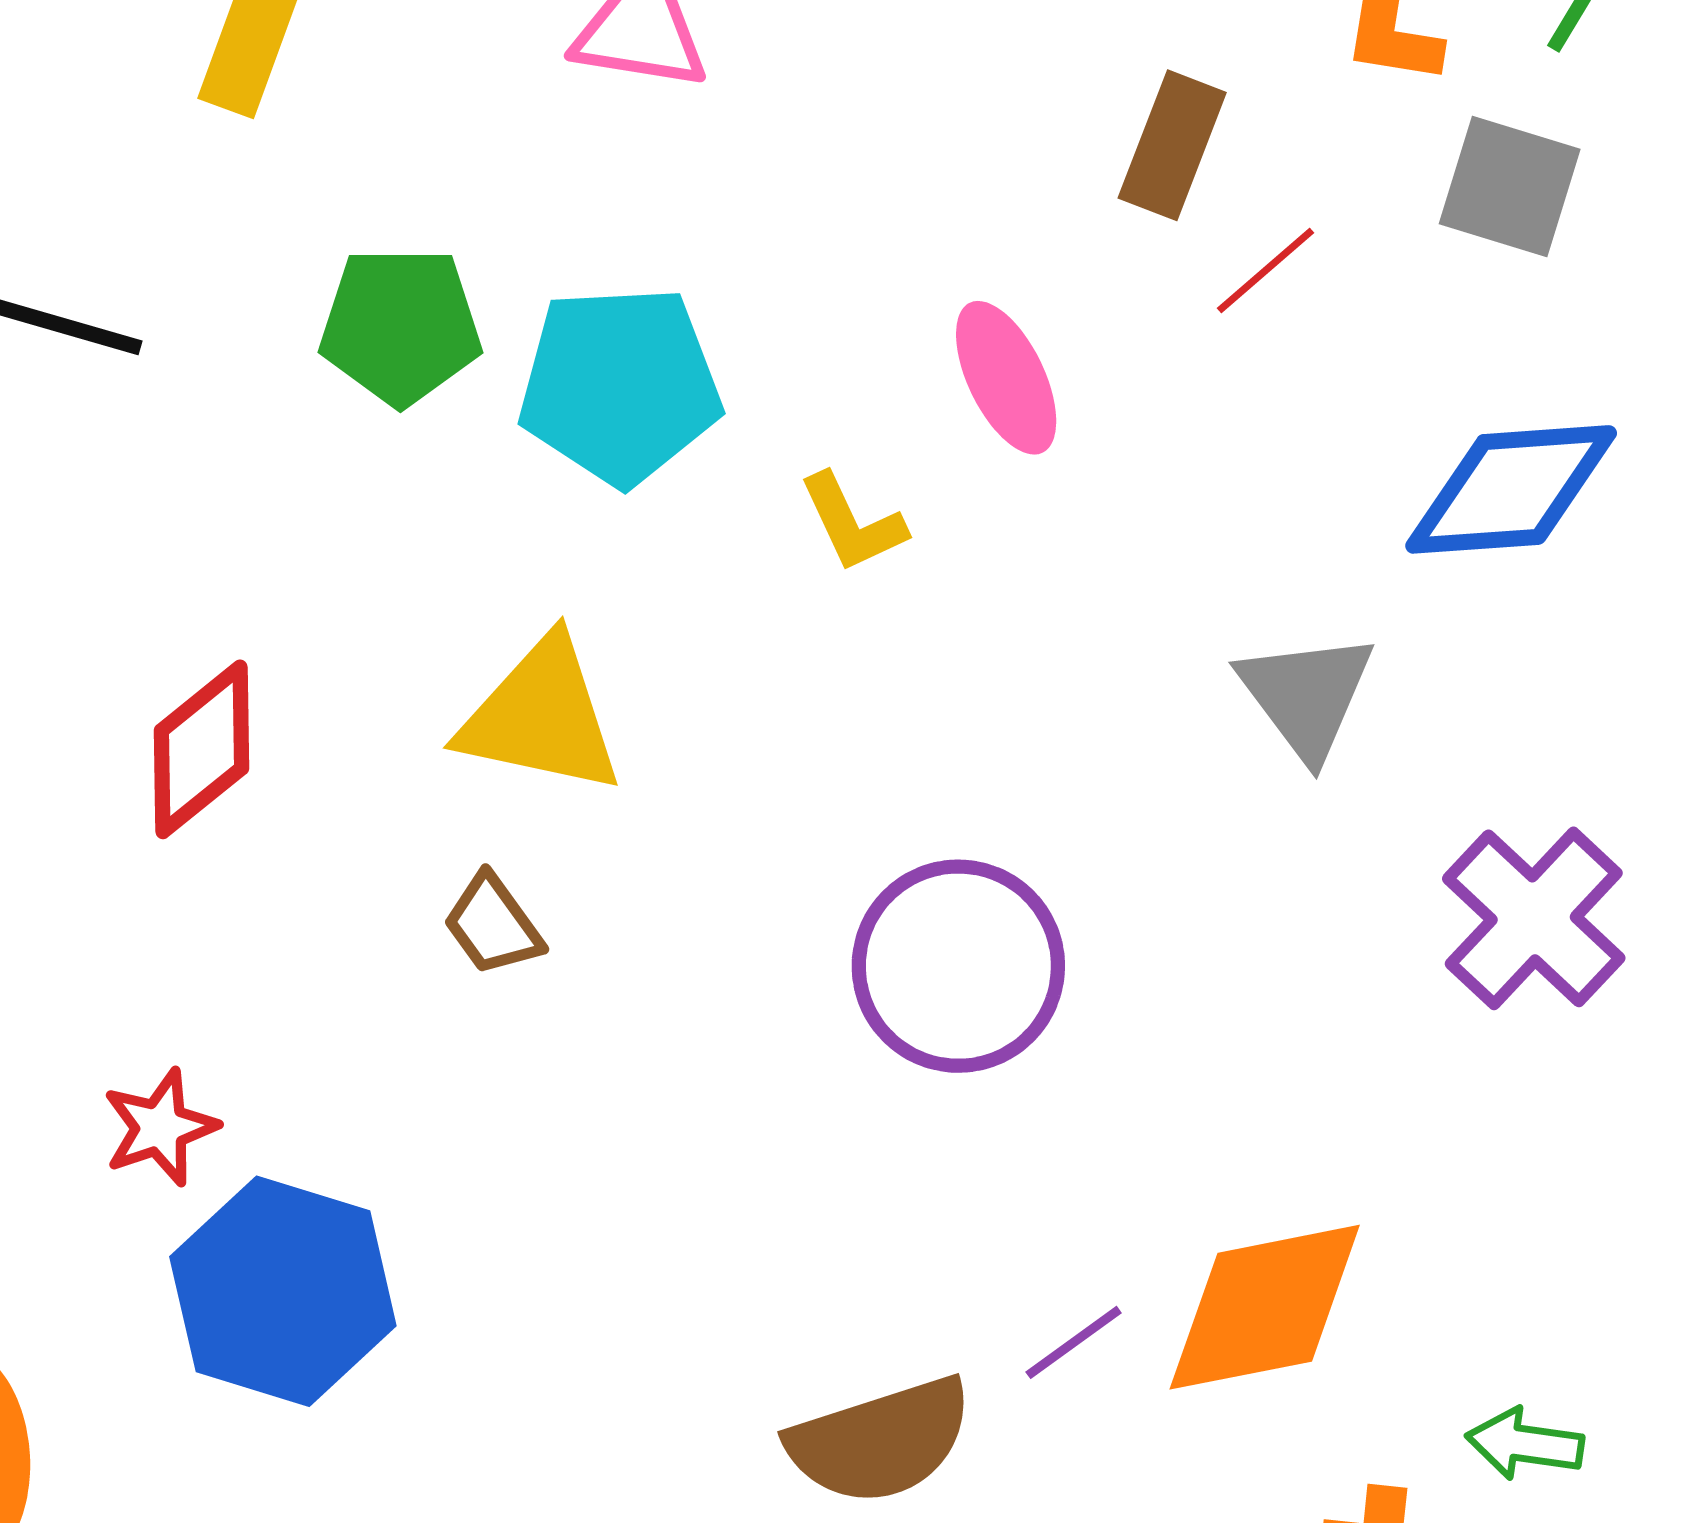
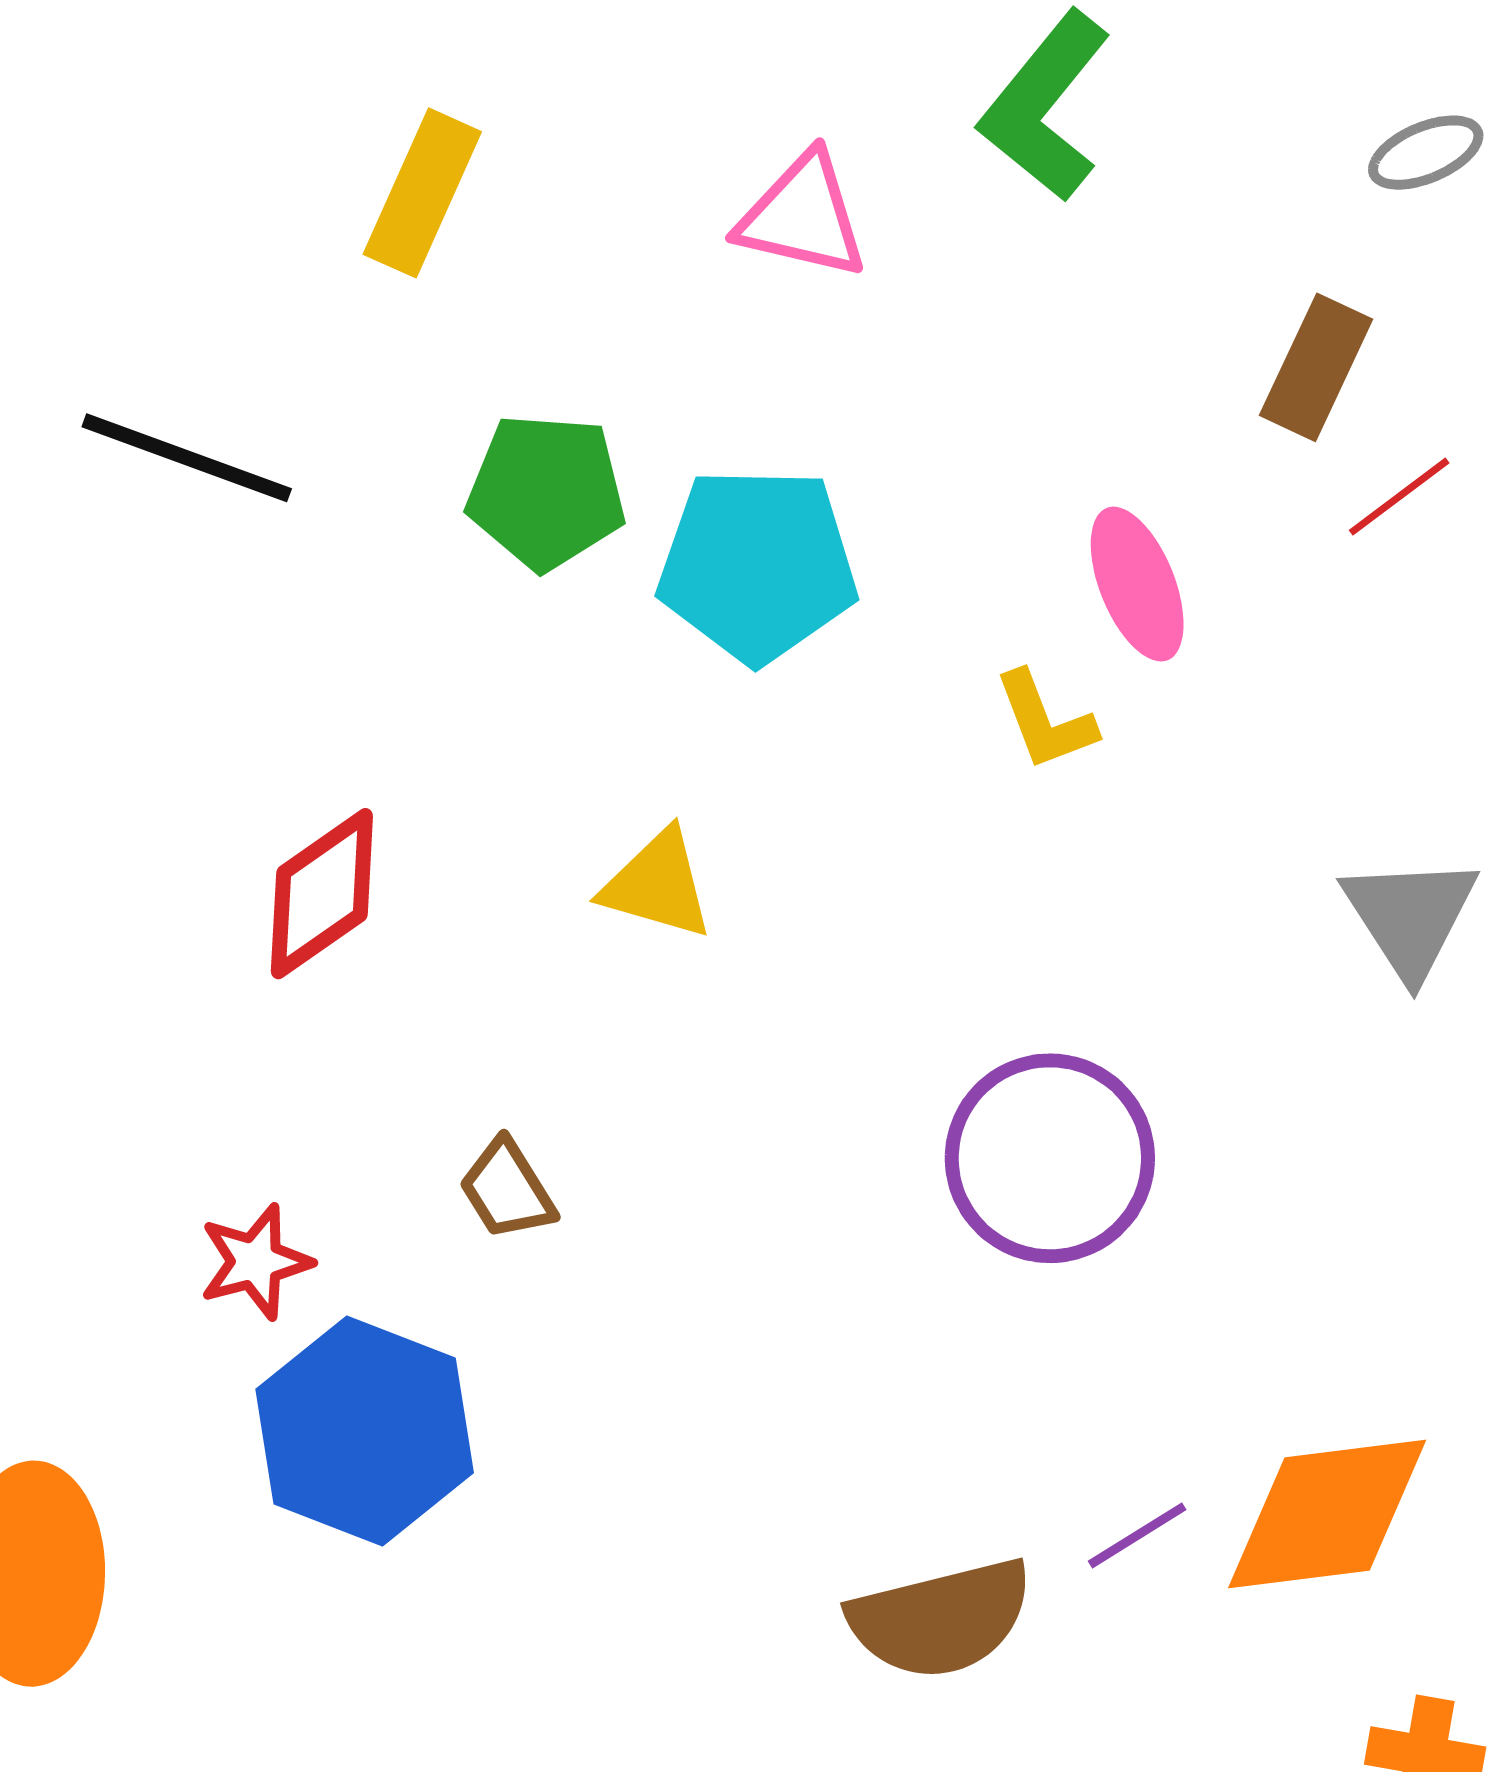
yellow L-shape: (852, 523) -> (1045, 721), moved
yellow triangle: (541, 716) -> (657, 885), size x0.7
brown trapezoid: (493, 925) -> (507, 1190), moved

